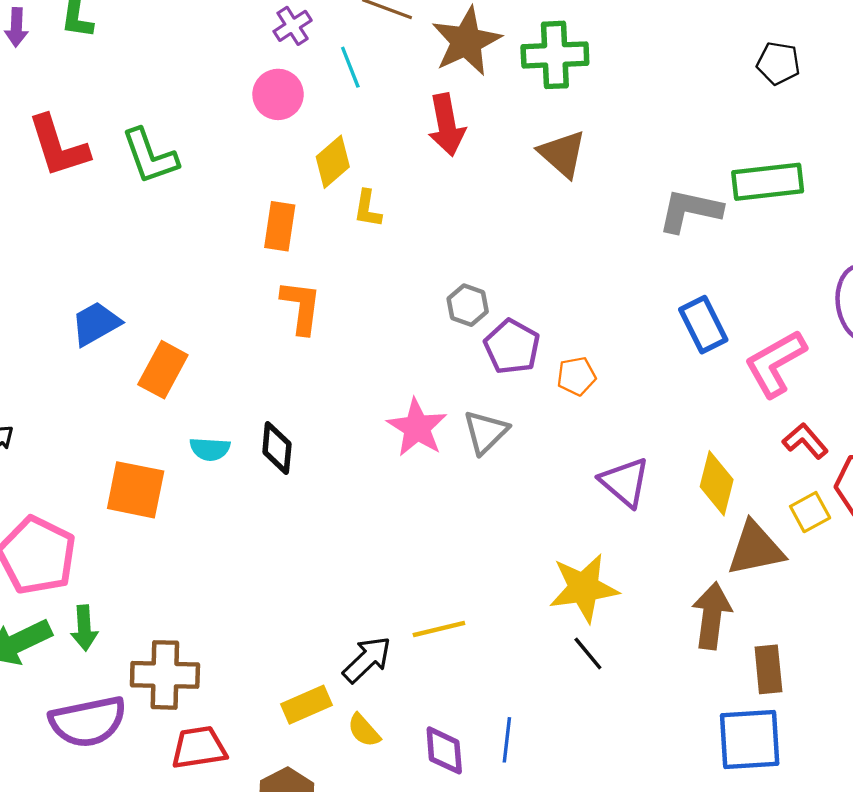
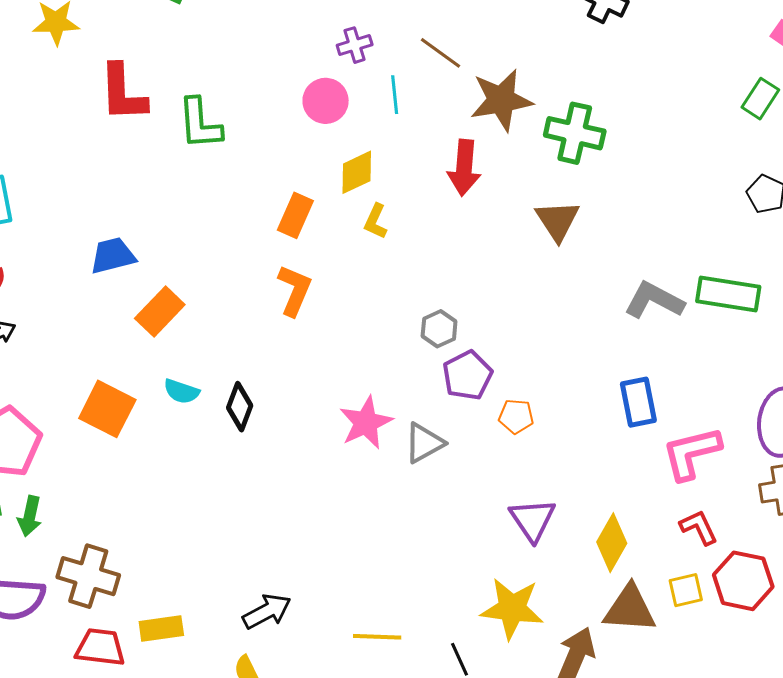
yellow star: (584, 588) -> (512, 608), moved
yellow line: (439, 629) -> (377, 637), moved
yellow rectangle: (307, 705) -> (161, 628), moved

